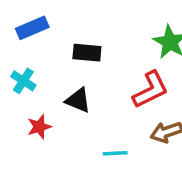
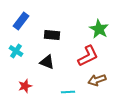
blue rectangle: (32, 28) -> (21, 21), turned -30
red star: (39, 127) -> (25, 86), moved

